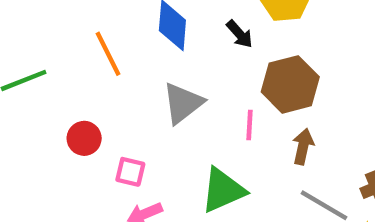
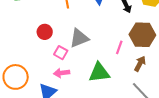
gray triangle: (183, 103) -> (79, 38), moved

